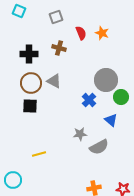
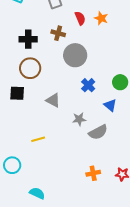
gray circle: (106, 80) -> (75, 55), moved
gray triangle: (54, 81) -> (53, 100), moved
black square: (30, 106) -> (17, 93), moved

